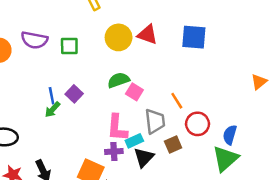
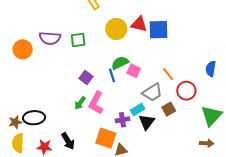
blue square: (194, 37) -> (158, 30), moved
blue line: (52, 96) -> (112, 75), moved
green arrow: (52, 110) -> (80, 103), moved
gray trapezoid: (155, 121) -> (152, 92), turned 70
pink L-shape: (117, 128) -> (96, 103), moved, turned 30
blue semicircle: (230, 135) -> (211, 69), moved

